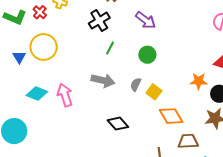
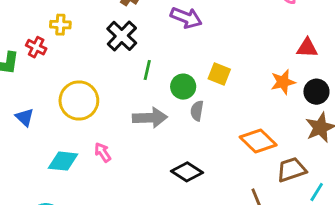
yellow circle: (44, 47) -> (79, 100), moved
green circle: (147, 55) -> (183, 87), moved
yellow square: (154, 92) -> (219, 74), moved
pink arrow: (65, 95) -> (103, 152), size x0.6

